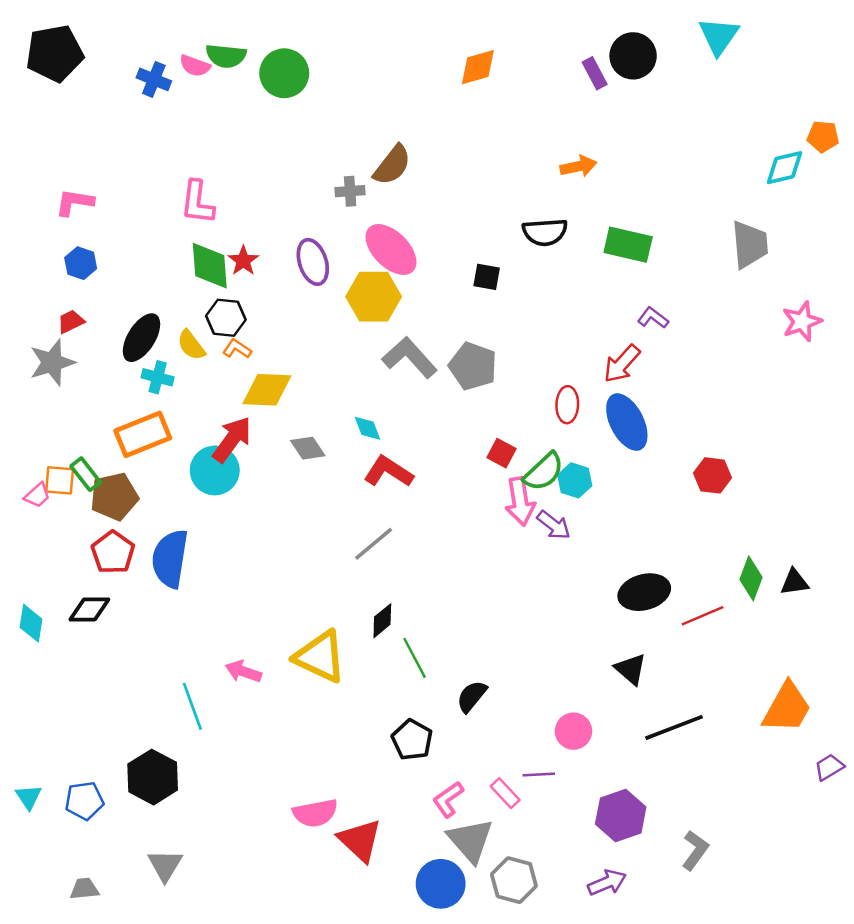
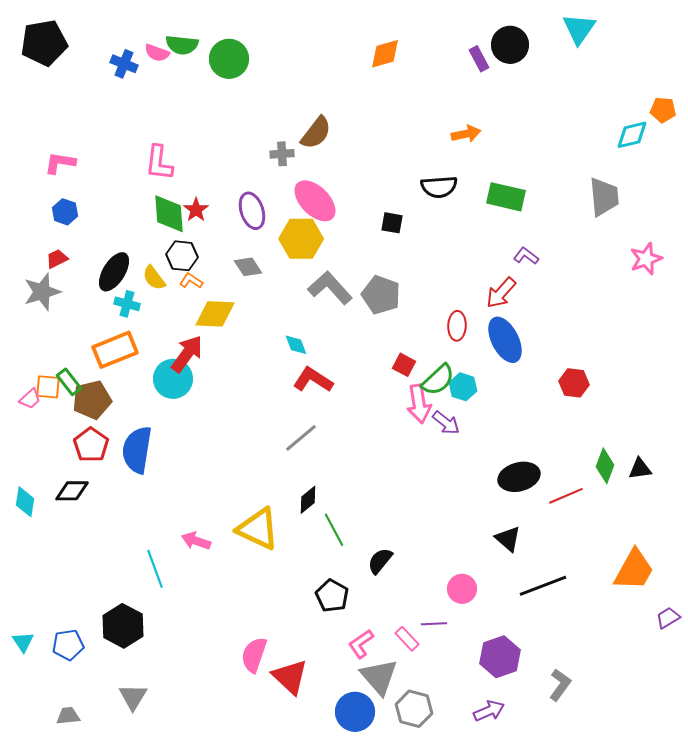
gray diamond: (308, 448) -> (248, 267), moved
pink semicircle: (315, 813) -> (254, 655), turned 120

